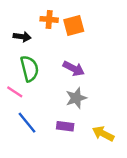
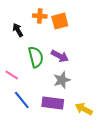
black arrow: (22, 37) -> (18, 30), turned -128
green semicircle: (29, 69) -> (36, 57), moved
purple rectangle: (65, 126) -> (53, 103), size x1.5

